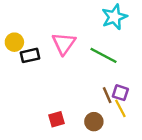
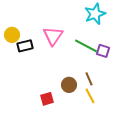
purple square: (120, 93) -> (103, 51), moved
yellow line: (120, 108) -> (90, 96), moved
brown circle: (94, 122) -> (69, 85), moved

